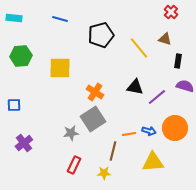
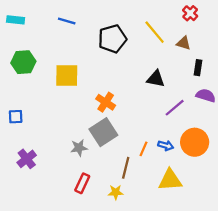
yellow line: (139, 48) -> (155, 32), moved
black triangle: (135, 87) -> (156, 79), moved
orange line: (129, 134) -> (143, 149), turned -56

